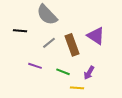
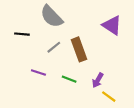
purple triangle: (96, 36) -> (112, 25), moved
yellow line: (77, 88) -> (109, 97), moved, turned 32

